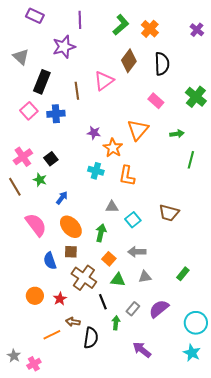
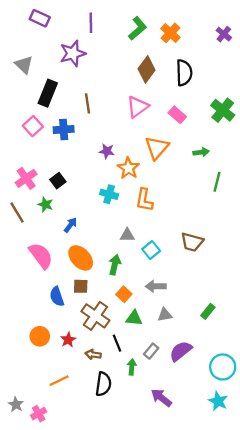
pink triangle: (104, 81) -> (137, 107), moved
brown arrow: (73, 322) -> (93, 354), moved

